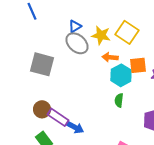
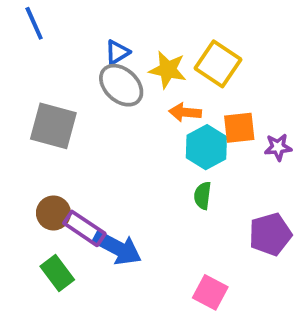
blue arrow: (75, 127) -> (117, 248), size x1.4

